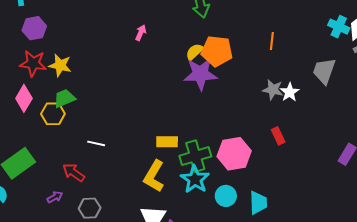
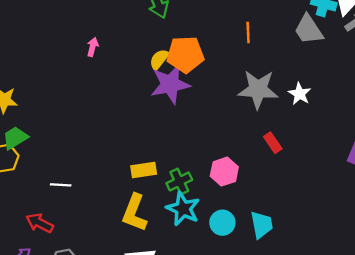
gray trapezoid: (324, 71) -> (309, 30), moved, turned -44
gray star: (273, 90) -> (258, 89), size x1.6
white star: (290, 92) -> (300, 94), moved
pink hexagon: (234, 154) -> (224, 172), size x0.7
green cross: (195, 156) -> (179, 181), size x0.7

